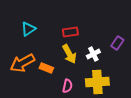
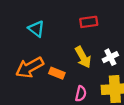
cyan triangle: (28, 29) -> (36, 29), turned -49
red rectangle: (70, 32) -> (89, 22), moved

